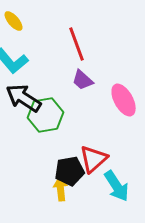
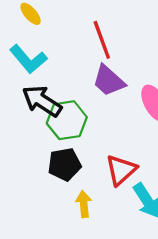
purple trapezoid: (83, 80) -> (109, 81), size x1.4
black pentagon: (70, 171) -> (65, 164), moved

